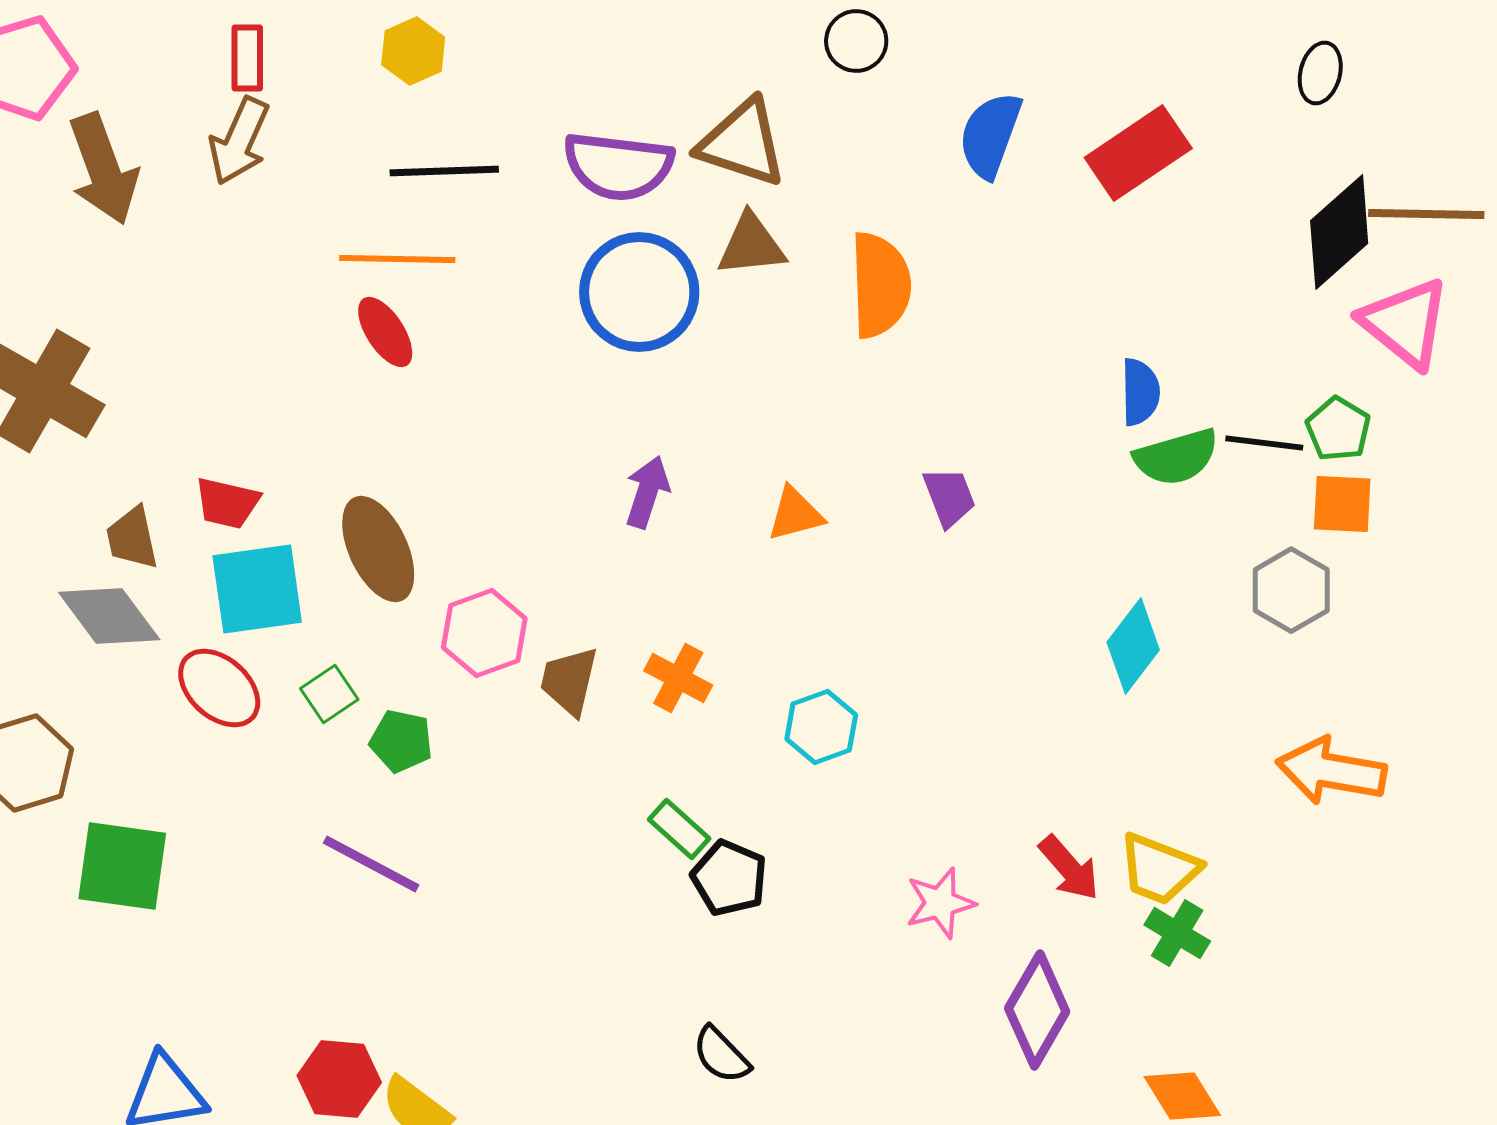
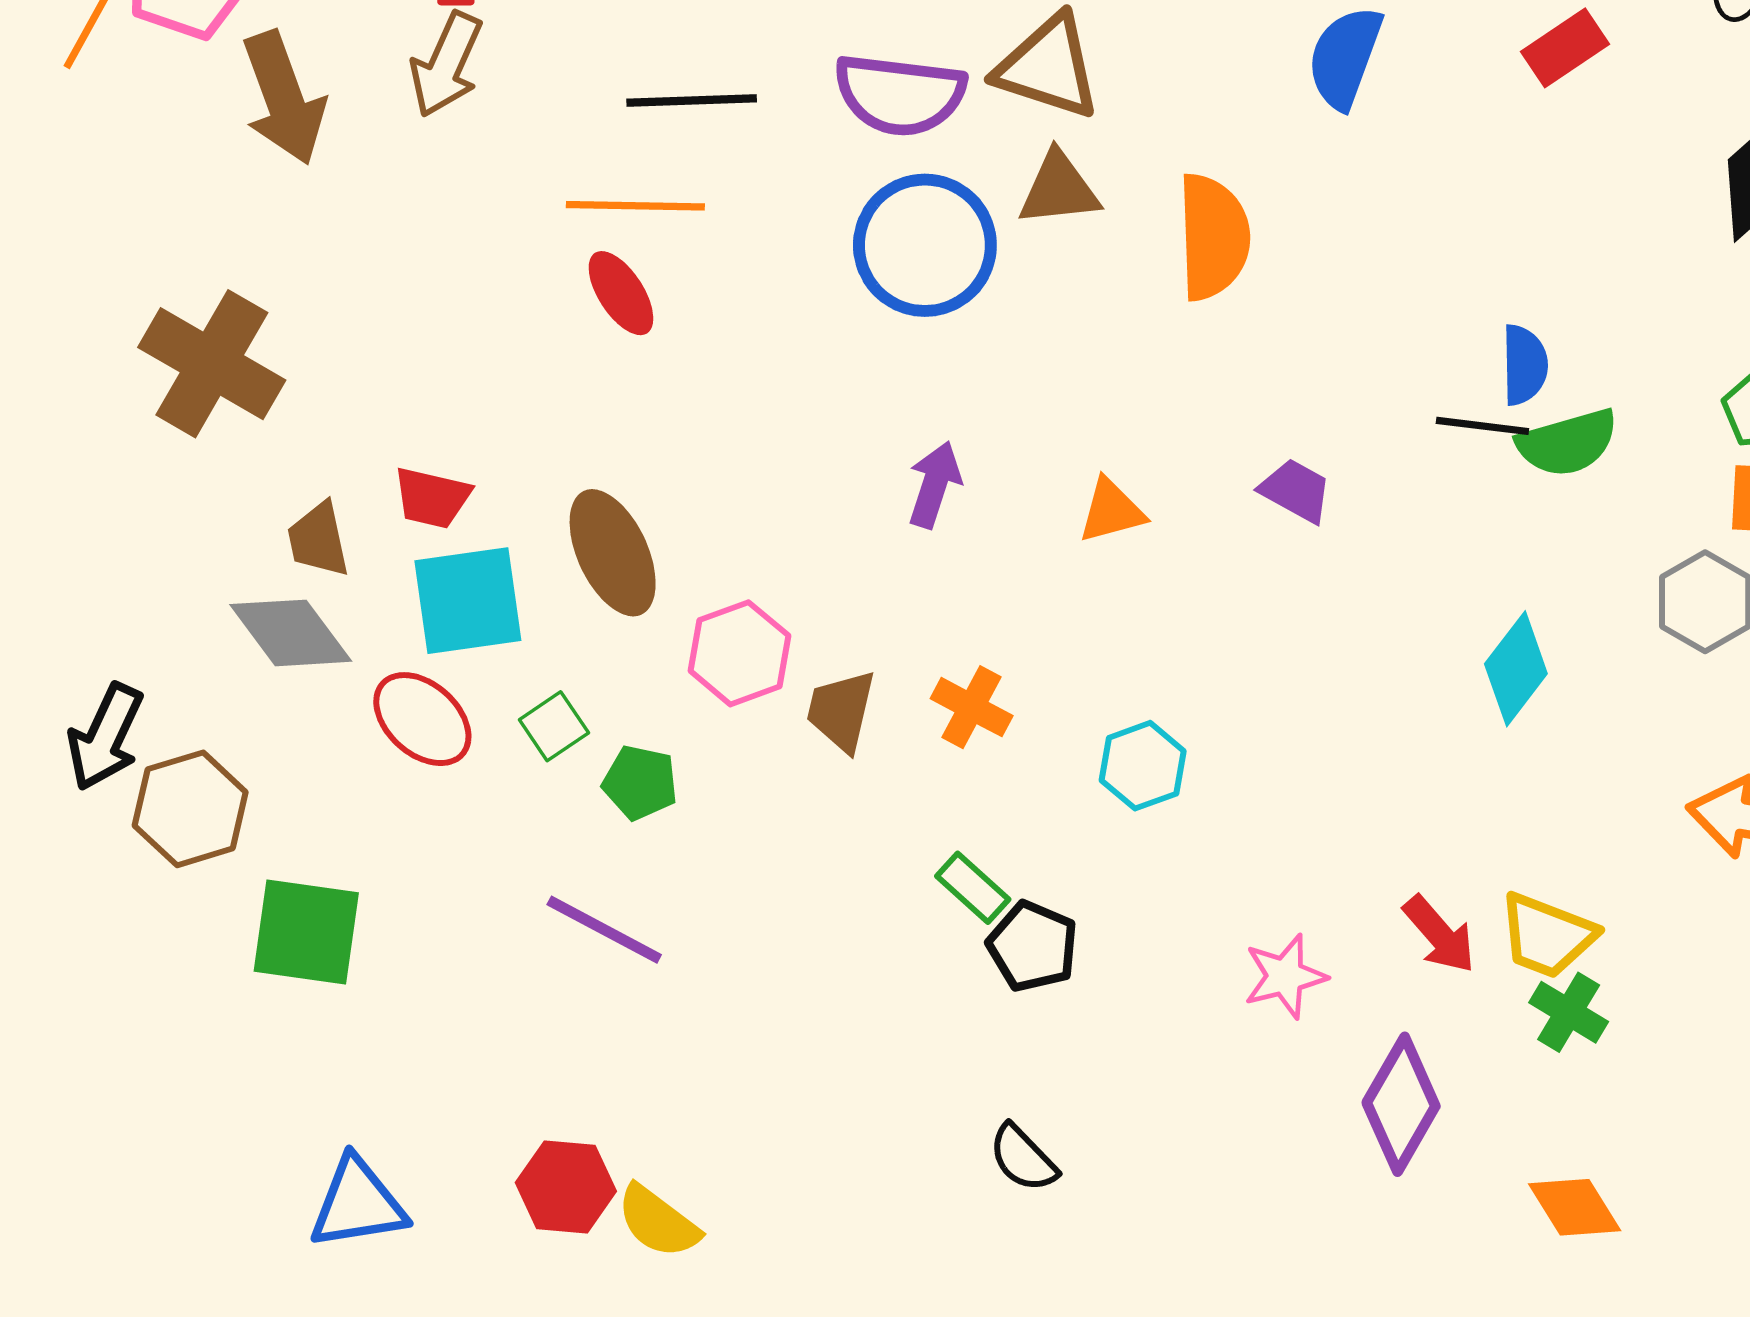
red rectangle: (1138, 153) -> (1565, 48), moved, size x0.7
black line: (1264, 443) -> (1482, 426), moved
purple trapezoid: (949, 497) -> (1296, 491), turned -40

